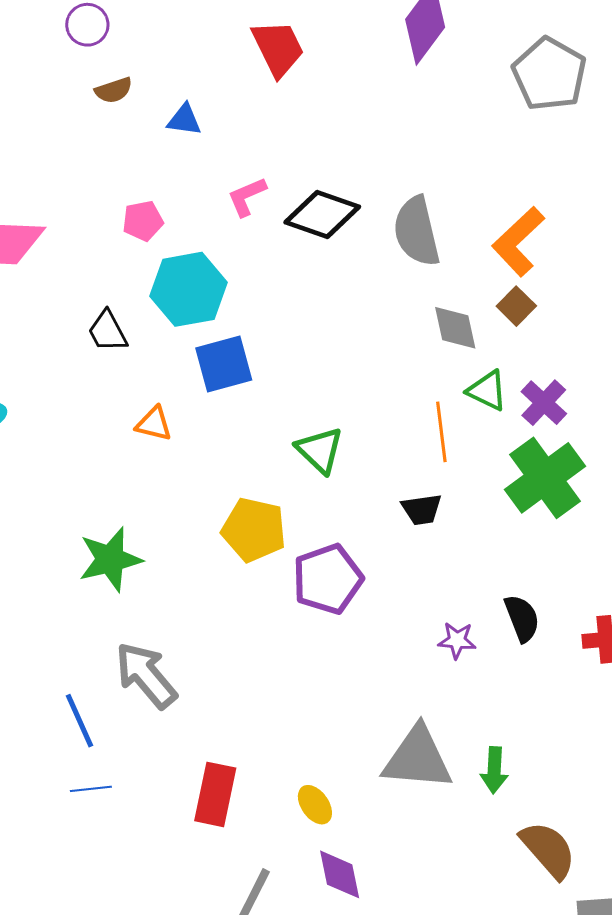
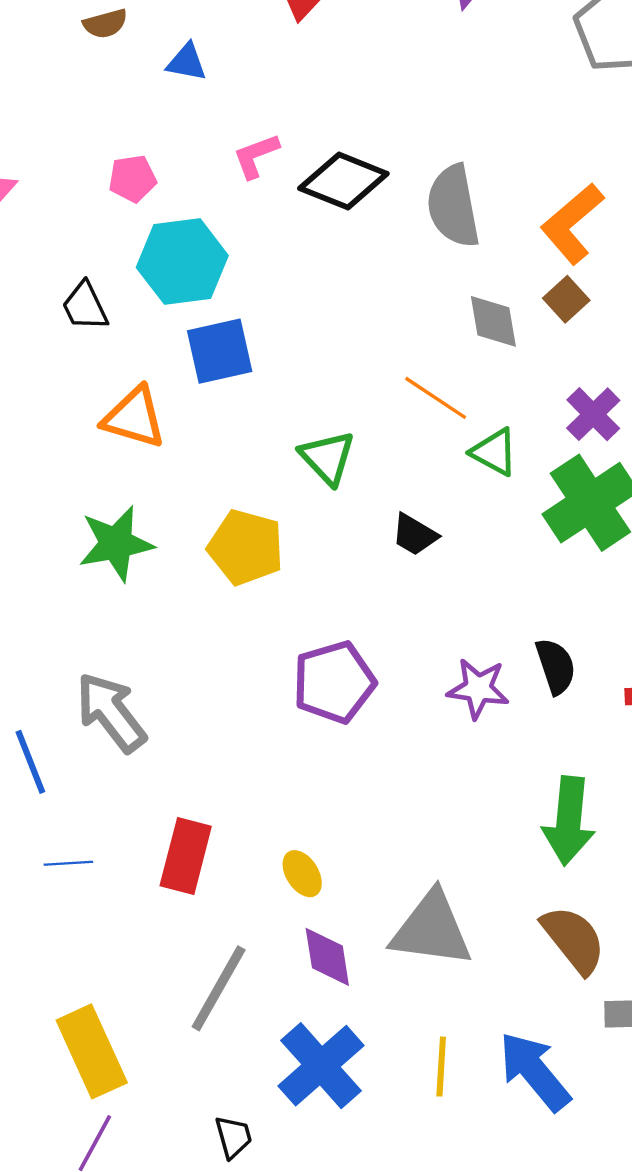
green triangle: (487, 391) -> (494, 452), moved
orange triangle: (154, 424) -> (134, 418), size x1.5
orange line: (441, 432) -> (436, 398), moved, turned -52
black trapezoid: (422, 509) -> (415, 535), moved, turned 36
green star: (110, 559) -> (116, 544), moved
purple pentagon: (328, 579) -> (334, 682), moved
purple star: (457, 640) -> (478, 689), size x1.4
gray triangle: (418, 758) -> (432, 929), moved
green arrow: (494, 770) -> (569, 821), moved, size x1.6
blue line: (91, 789) -> (68, 863), moved

